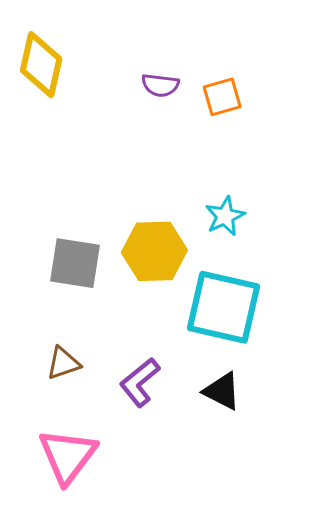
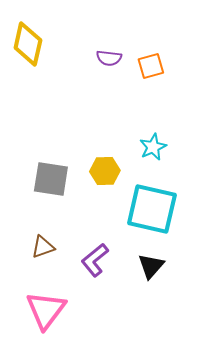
yellow hexagon: (154, 251) -> (105, 171), size x0.7
black triangle: (222, 391) -> (151, 266), turned 44

